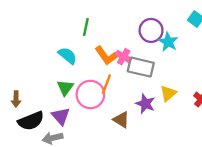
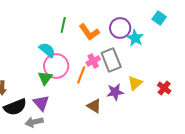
orange L-shape: (106, 56) -> (89, 32), moved
pink cross: (124, 57) -> (93, 61), moved, turned 32
gray rectangle: (141, 67) -> (111, 60), turned 55
pink circle: (90, 94) -> (56, 66), moved
purple star: (145, 104) -> (115, 92), turned -30

